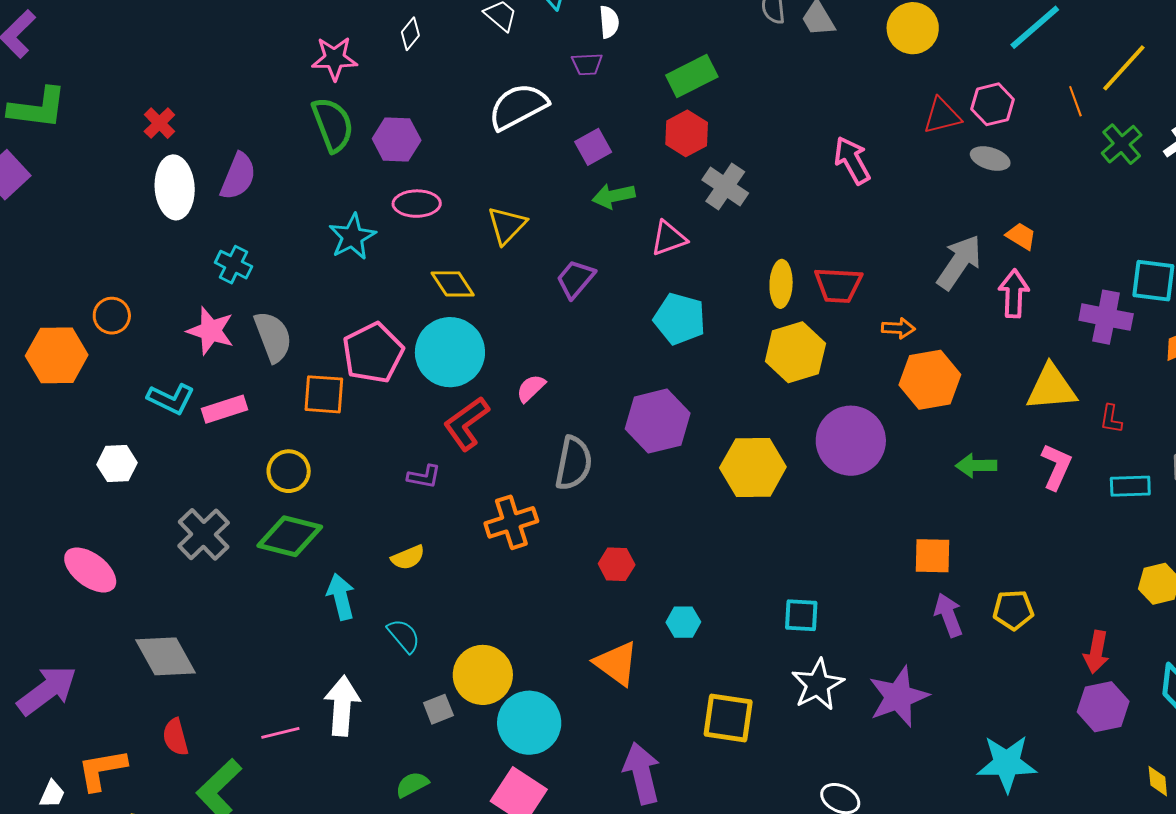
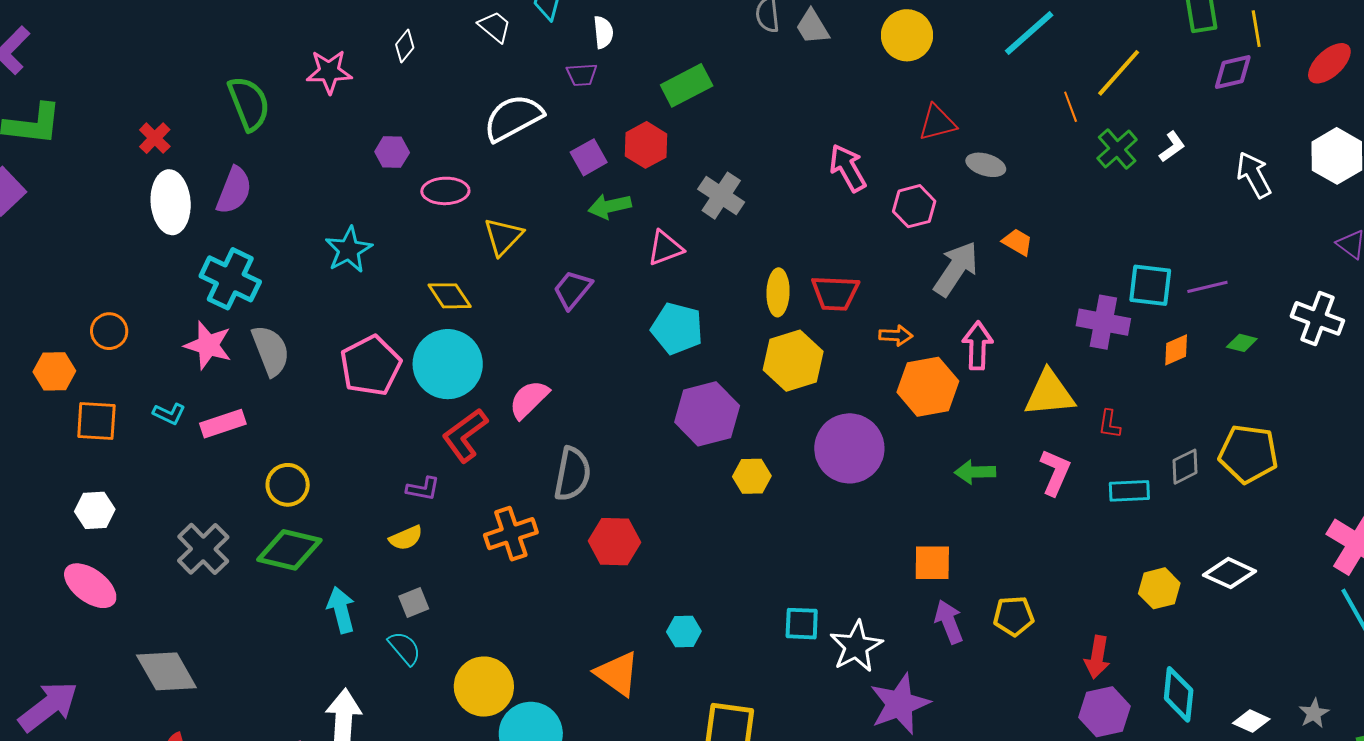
pink hexagon: (993, 104) -> (914, 206), moved
green semicircle: (333, 125) -> (249, 103), moved
red hexagon: (687, 133) -> (646, 145), moved
purple hexagon: (397, 139) -> (392, 152), size x0.7
pink ellipse: (417, 204) -> (445, 191), moved
cyan cross: (233, 265) -> (230, 279), size x1.6
pink arrow: (1014, 294) -> (978, 346), moved
orange hexagon: (57, 355) -> (54, 371), size x0.7
pink semicircle: (531, 388) -> (529, 399), size x1.4
orange square: (324, 394) -> (96, 421), moved
cyan L-shape: (171, 399) -> (169, 414), size x0.7
purple hexagon: (658, 421) -> (707, 414), moved
white hexagon: (117, 464) -> (95, 510), moved
yellow hexagon: (753, 467) -> (752, 476), size x0.6
yellow semicircle: (408, 557) -> (406, 538), moved
red hexagon: (617, 564) -> (615, 542), moved, size x1.4
white star: (818, 685) -> (856, 646), moved
gray square: (438, 709) -> (414, 603), moved

